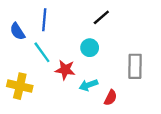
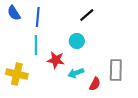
blue semicircle: (17, 31) -> (14, 13), moved
cyan line: (42, 52) -> (36, 45), turned 36
gray rectangle: (135, 66) -> (116, 70), moved

